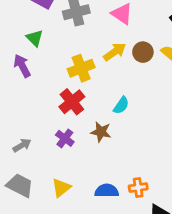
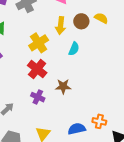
yellow arrow: (115, 52) -> (61, 26), turned 144
cyan semicircle: (121, 105) -> (74, 49), moved
orange cross: (138, 188) -> (99, 121), turned 32

